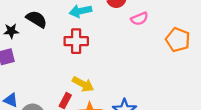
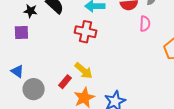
pink semicircle: (139, 19) -> (145, 24), turned -77

